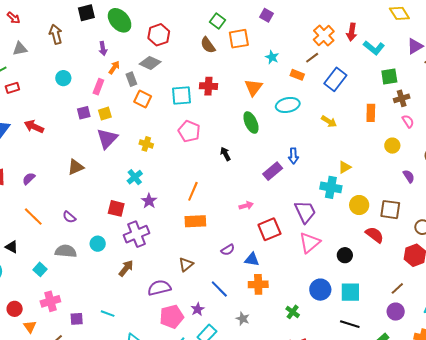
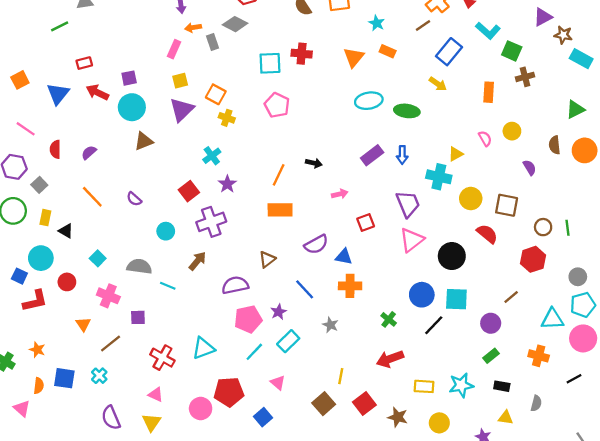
cyan L-shape: (374, 48) -> (488, 31), moved
orange arrow: (114, 67) -> (193, 28), turned -136
orange rectangle: (297, 75) -> (388, 51), moved
green square: (389, 77) -> (512, 51), turned 30
cyan circle: (63, 78) -> (132, 107), moved, size x1.5
red rectangle: (12, 88) -> (84, 63), moved
orange square: (143, 99) -> (216, 94), moved
cyan ellipse: (288, 105) -> (369, 101), moved
purple square: (84, 113) -> (129, 78), moved
yellow arrow: (329, 121) -> (438, 84), moved
pink semicircle: (408, 121) -> (485, 139), moved
green ellipse: (251, 123) -> (407, 111), moved, turned -60
black arrow: (225, 154) -> (314, 163), moved, turned 128
blue arrow: (293, 156) -> (402, 155), moved
red square: (116, 208) -> (189, 191), turned 36
red square: (269, 229) -> (366, 222), size x0.7
purple semicircle: (228, 250) -> (316, 244), size x1.5
gray semicircle: (66, 251) -> (139, 266), moved
black circle: (345, 255) -> (452, 256), size x1.5
pink cross: (50, 301) -> (108, 296), turned 36
red circle: (15, 309) -> (67, 282), moved
purple circle: (396, 312) -> (491, 323), moved
cyan line: (108, 314) -> (168, 286), moved
black line: (350, 324) -> (434, 325), moved, turned -66

